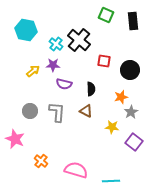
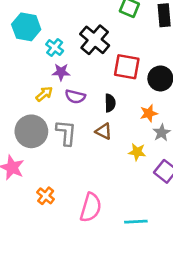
cyan cross: (56, 44) -> (55, 48), moved
red square: (104, 61) -> (127, 67), size x1.5
yellow arrow: (33, 71) -> (44, 94), moved
gray circle: (30, 111) -> (31, 131), size x1.6
pink semicircle: (76, 170) -> (91, 207), turned 90

